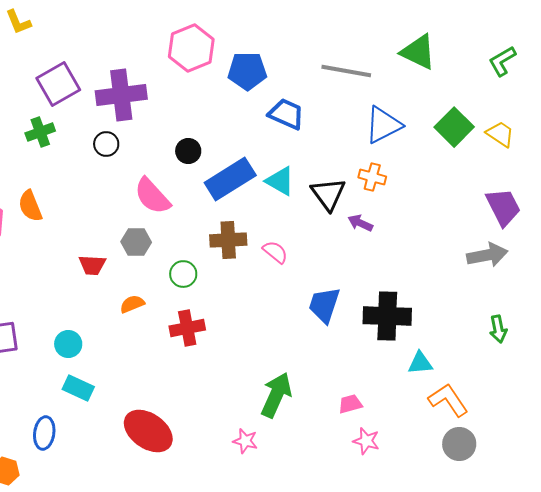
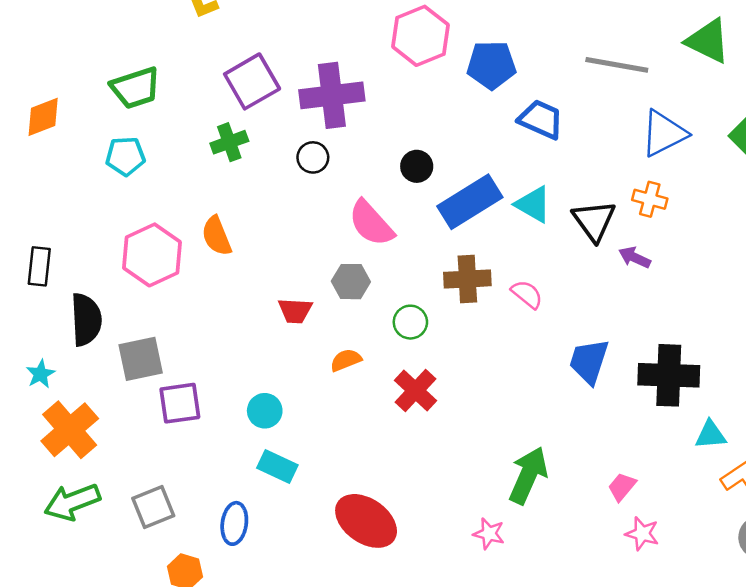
red cross: (187, 328) -> (415, 390), turned -36
pink trapezoid: (350, 404) -> (622, 487), turned -35

